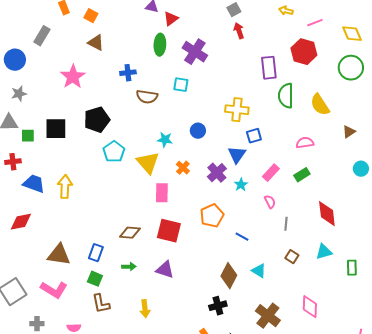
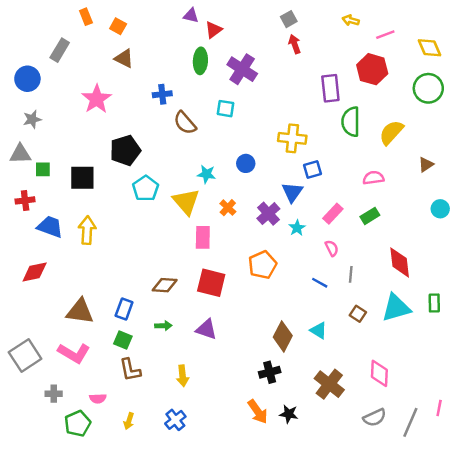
brown semicircle: (147, 97) -> (185, 123), turned 40
yellow semicircle: (320, 105) -> (391, 132), turned 75
black square: (56, 129) -> (82, 178), moved
blue line: (242, 237) -> (320, 283), moved
cyan triangle: (324, 252) -> (396, 308), size x1.5
green rectangle: (352, 268) -> (434, 303), moved

